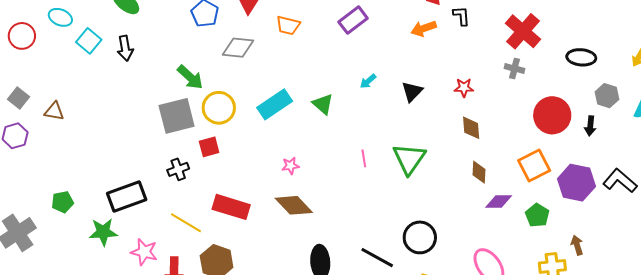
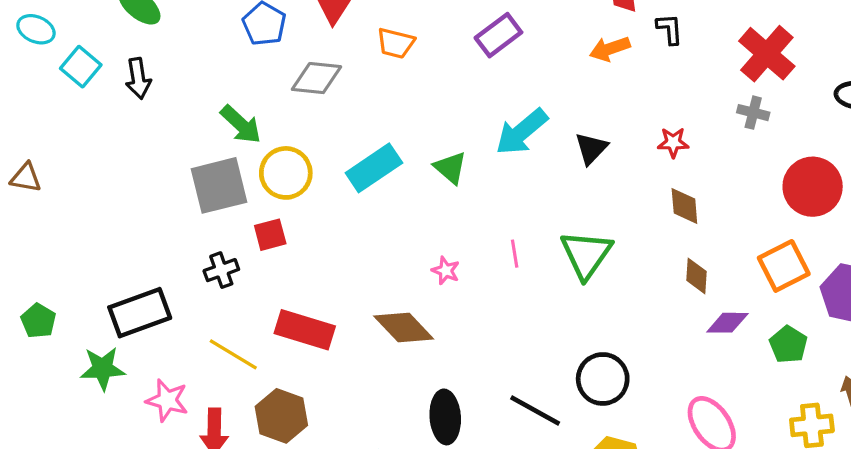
cyan arrow: (368, 81) -> (522, 132), size x2.0
pink star: (290, 166) -> (446, 271), moved, turned 30
green pentagon: (63, 202) -> (38, 321), turned -30

